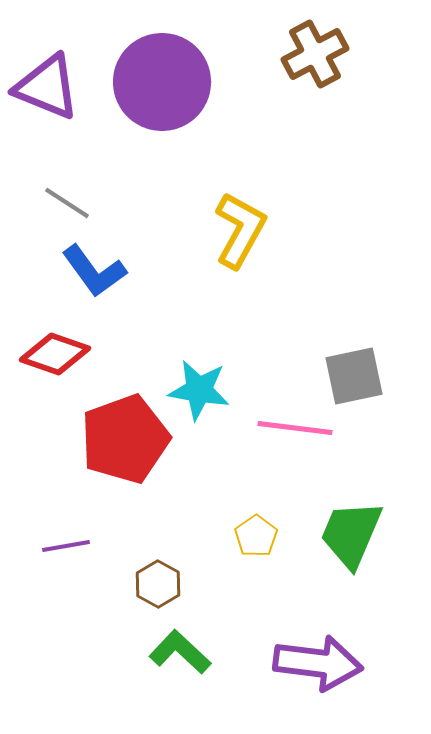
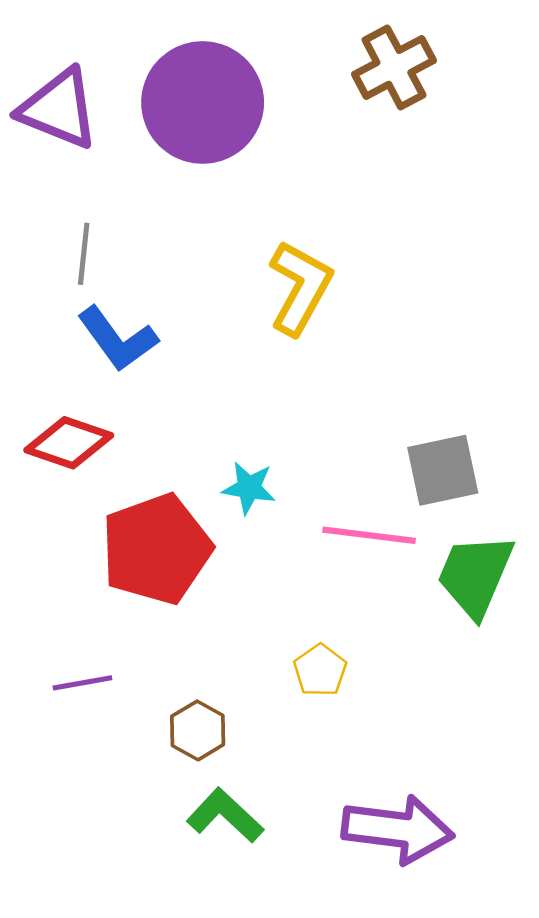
gray line: (67, 203) -> (84, 254), turned 63
cyan star: (199, 390) -> (249, 488), size x0.7
green trapezoid: (351, 534) -> (475, 575), moved

